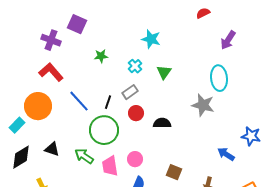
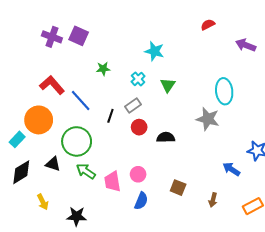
purple cross: (51, 40) -> (52, 37), moved
purple arrow: (228, 40) -> (246, 45), moved, turned 78
blue line: (79, 101) -> (81, 100), moved
green circle: (104, 130) -> (77, 141), moved

